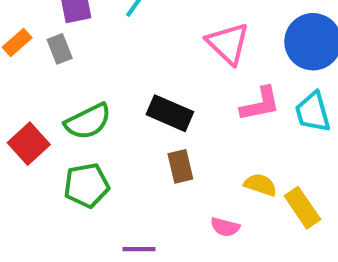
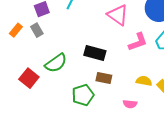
brown rectangle: (180, 166) -> (104, 78), turned -56
green pentagon: (87, 185) -> (83, 95), moved

